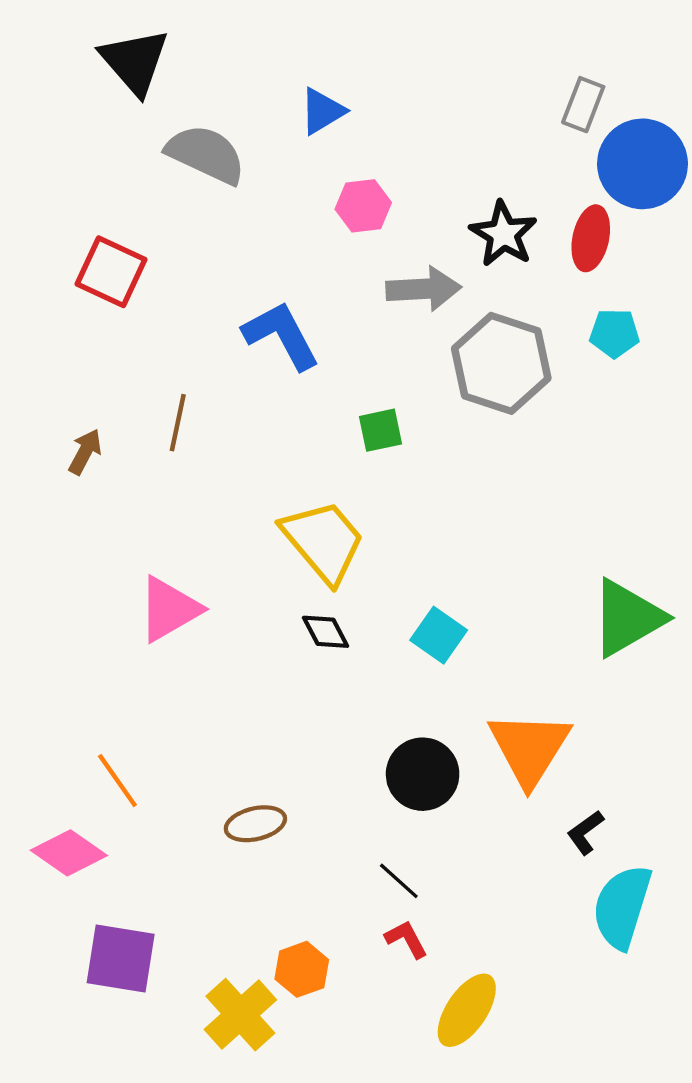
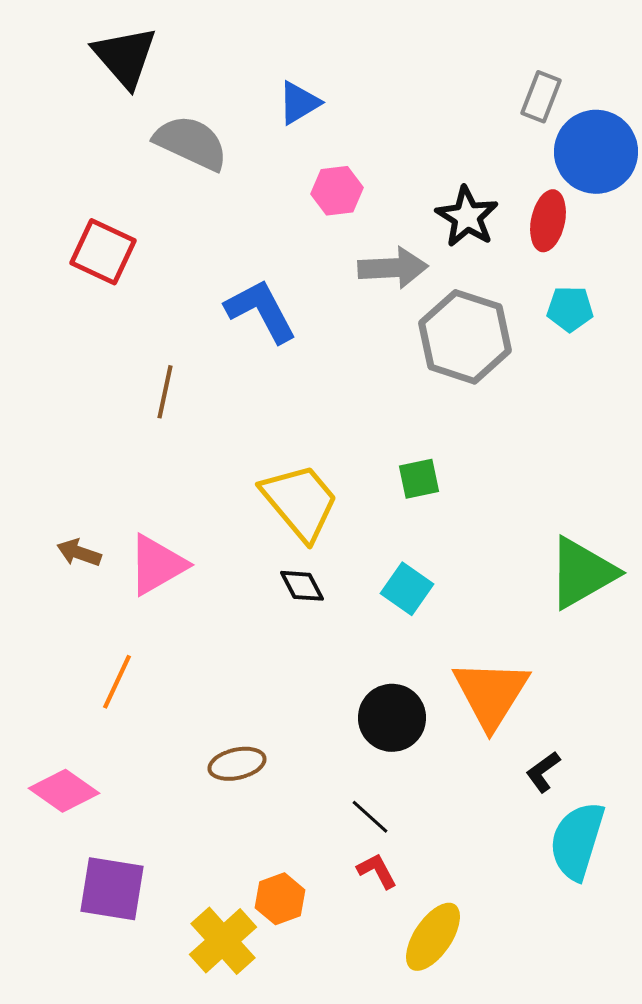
green square: (381, 430) -> (419, 479), moved
brown arrow: (85, 452) -> (79, 553), moved, turned -99
orange line: (117, 781) -> (117, 682), moved, turned 60

